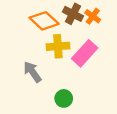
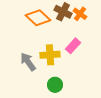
yellow cross: (58, 46) -> (50, 55), moved
pink rectangle: (85, 53) -> (73, 46), size x0.7

